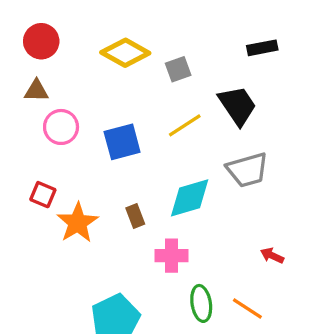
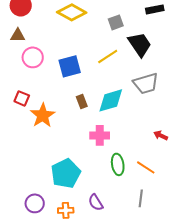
gray square: (178, 69) -> (116, 22), moved
brown rectangle: (135, 216) -> (82, 101), moved

